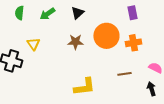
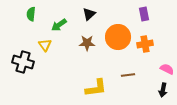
green arrow: (47, 14) -> (59, 25), moved
brown line: (124, 74) -> (128, 75), moved
black arrow: (151, 89) -> (163, 90), turned -152

